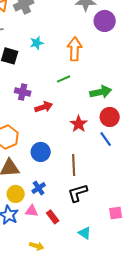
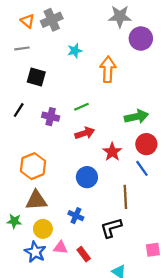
cyan star: (37, 43) -> (75, 51), moved
green line: (64, 79) -> (81, 107), moved
red arrow: (44, 107) -> (85, 133), moved
blue circle: (41, 152) -> (87, 177), moved
brown line: (74, 165) -> (125, 197), moved
blue cross: (39, 188) -> (76, 216), moved, turned -32

